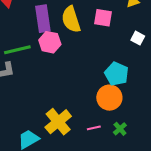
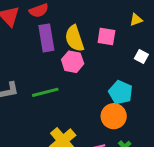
pink hexagon: (50, 42) -> (73, 62), moved
green line: (17, 50) -> (45, 92), moved

